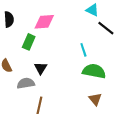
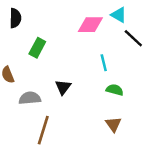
pink diamond: (44, 22) -> (90, 25), moved
black triangle: (41, 68) -> (63, 87), moved
green semicircle: (94, 71) -> (115, 90), size x0.6

